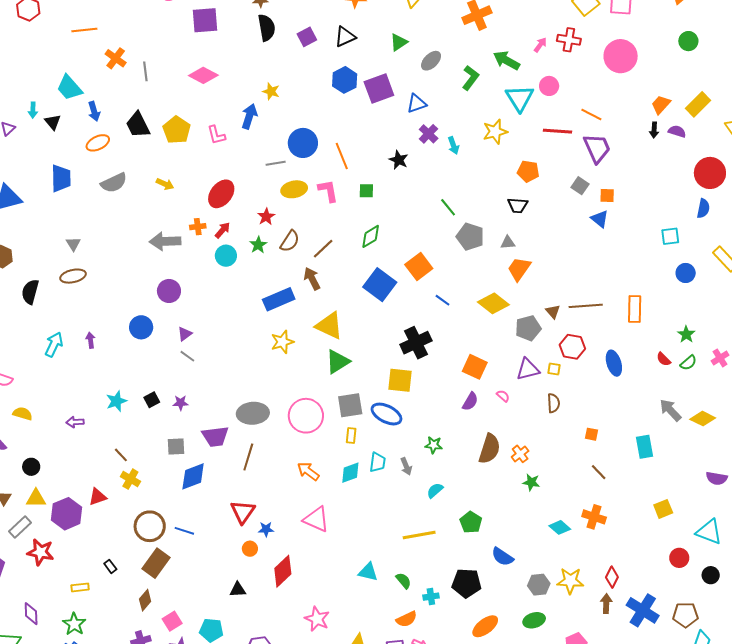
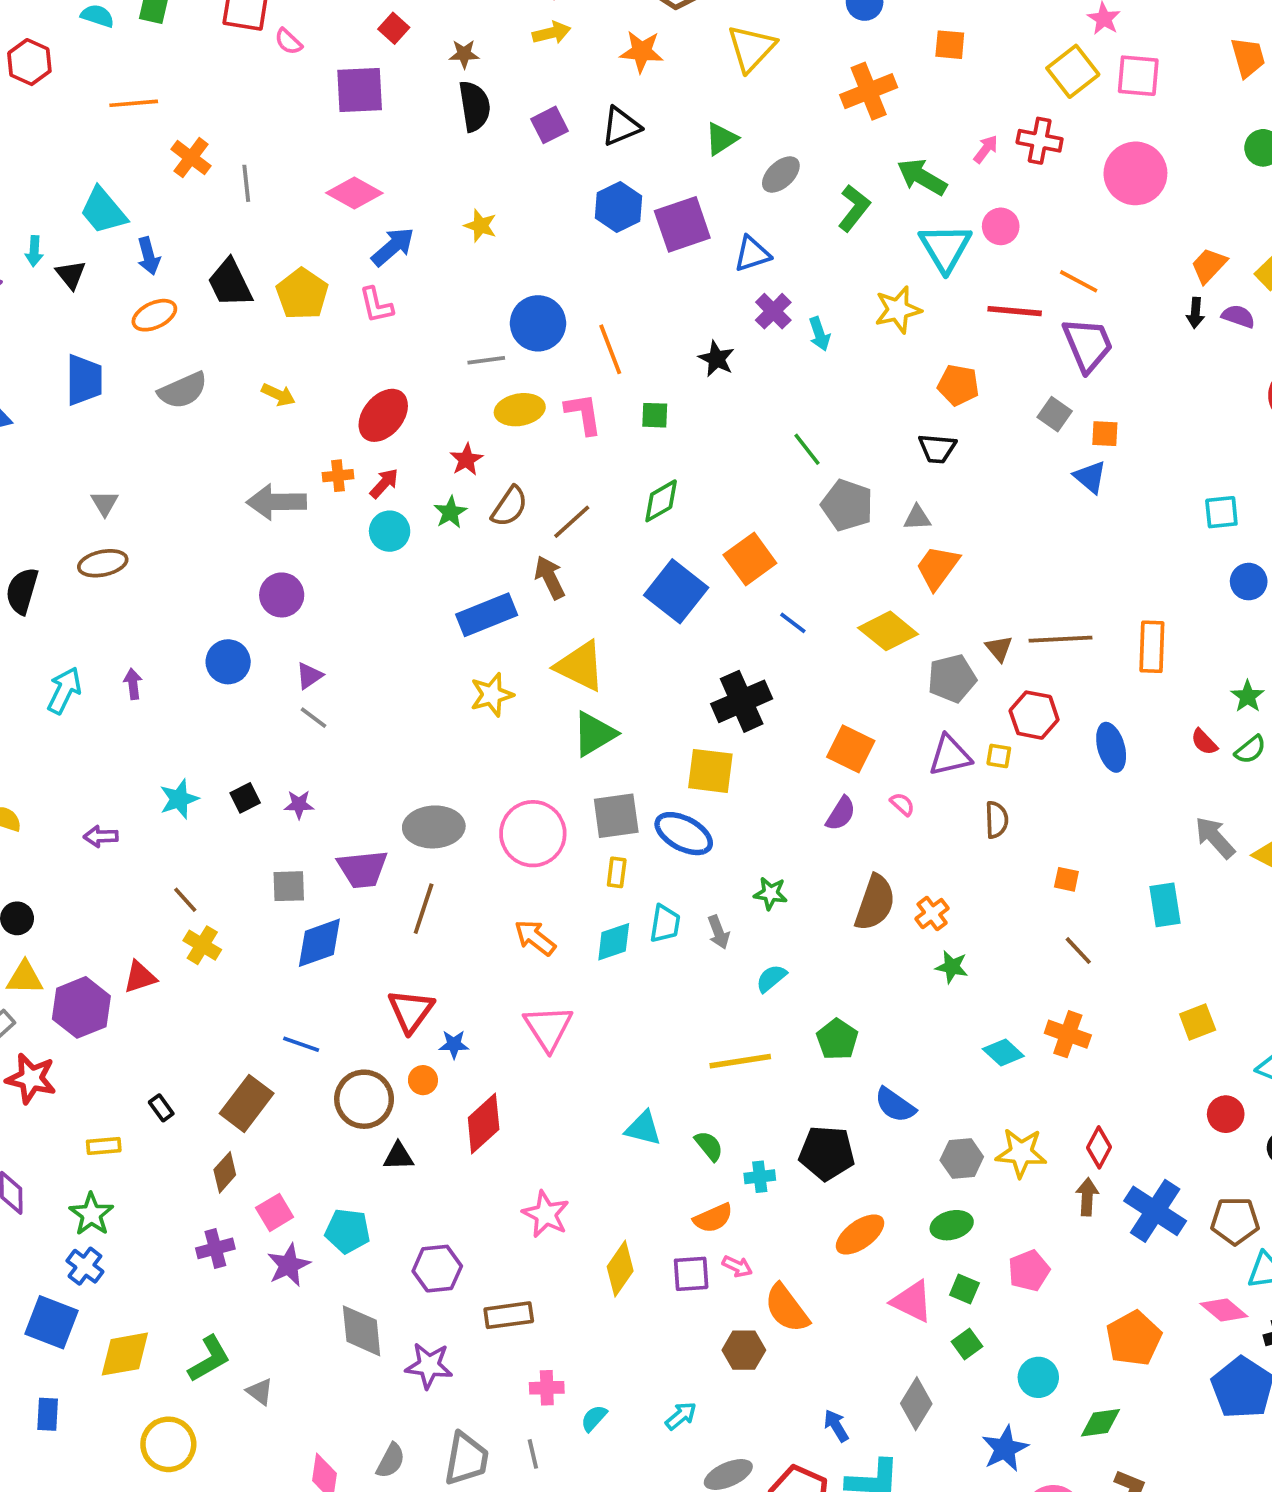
blue arrow: (249, 116) -> (393, 247), moved, turned 30
pink triangle: (316, 519) -> (548, 1028), turned 32
brown circle: (150, 526) -> (364, 1099), moved

